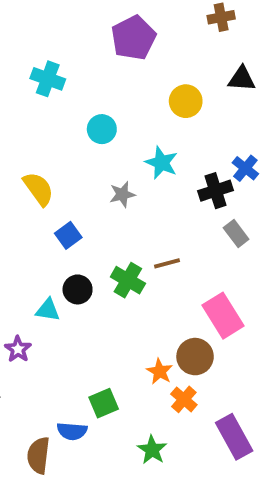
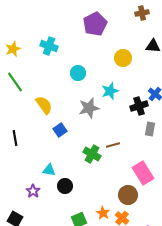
cyan star: (161, 163) -> (110, 91), turned 30
gray star: (122, 194) -> (89, 108), size x1.5
gray rectangle: (236, 234) -> (150, 129), turned 48
black circle: (78, 289) -> (65, 186), moved
orange star: (160, 371) -> (103, 213), moved

